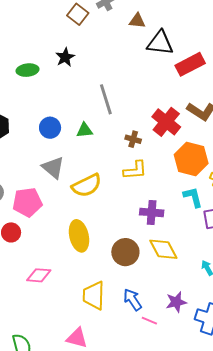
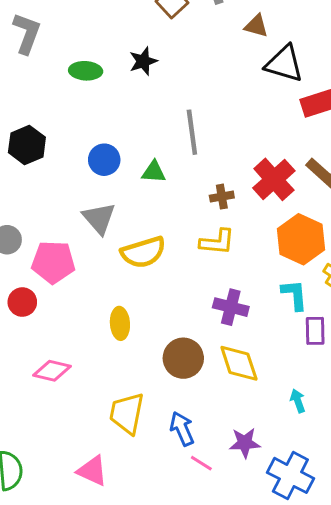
brown cross: (133, 139) -> (222, 197), turned -35
yellow ellipse: (79, 236) -> (120, 323), size x0.7

